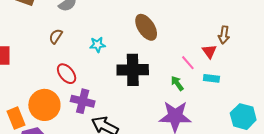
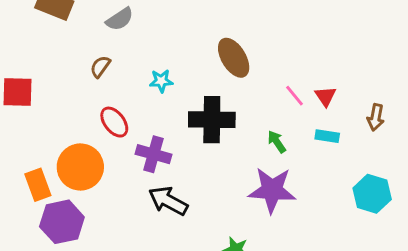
brown arrow: (224, 35) -> (376, 117), moved
pink line: (188, 63) -> (294, 96), moved
purple cross: (83, 101) -> (153, 154), moved

